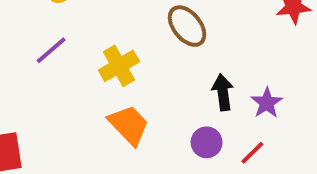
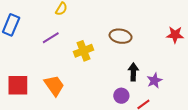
brown ellipse: (187, 26) -> (121, 36), turned -50
orange trapezoid: (129, 125) -> (54, 86), moved

